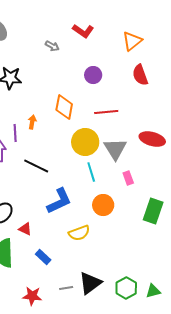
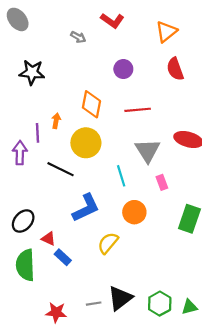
yellow circle: (85, 142) -> (86, 143), moved
yellow semicircle: (79, 233) -> (108, 243), turned 150
blue rectangle: (43, 257) -> (63, 257), moved

